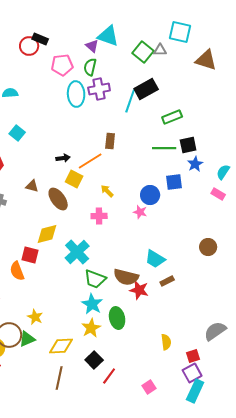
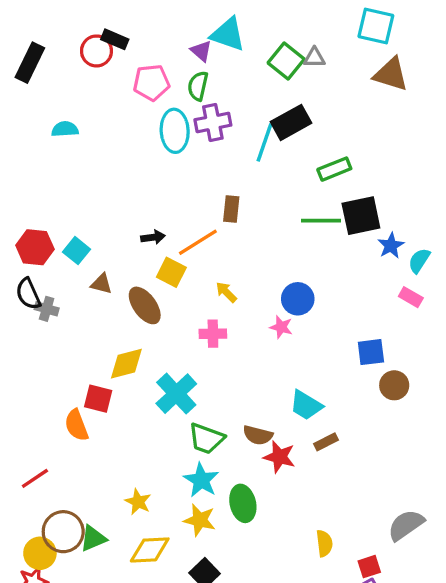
cyan square: (180, 32) -> (376, 26), moved
cyan square: (17, 133) -> (77, 251), moved
black square: (188, 145) -> (361, 216), size x1.4
blue star: (195, 164) -> (391, 246), moved
blue square: (174, 182) -> (371, 352), moved
brown semicircle: (126, 277) -> (258, 435), size x0.7
yellow star: (35, 317) -> (138, 502), moved
yellow star: (91, 328) -> (200, 520), turned -30

